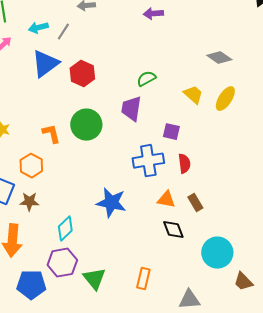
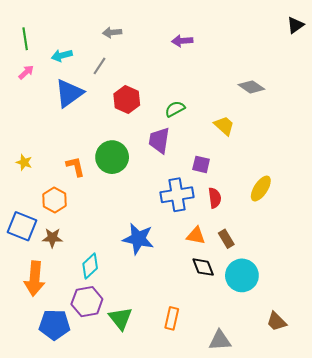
gray line: (63, 32) -> (99, 66), moved
red hexagon: (82, 74) -> (127, 99), moved
yellow ellipse: (225, 99) -> (261, 189), moved
cyan circle: (217, 253) -> (242, 275), moved

